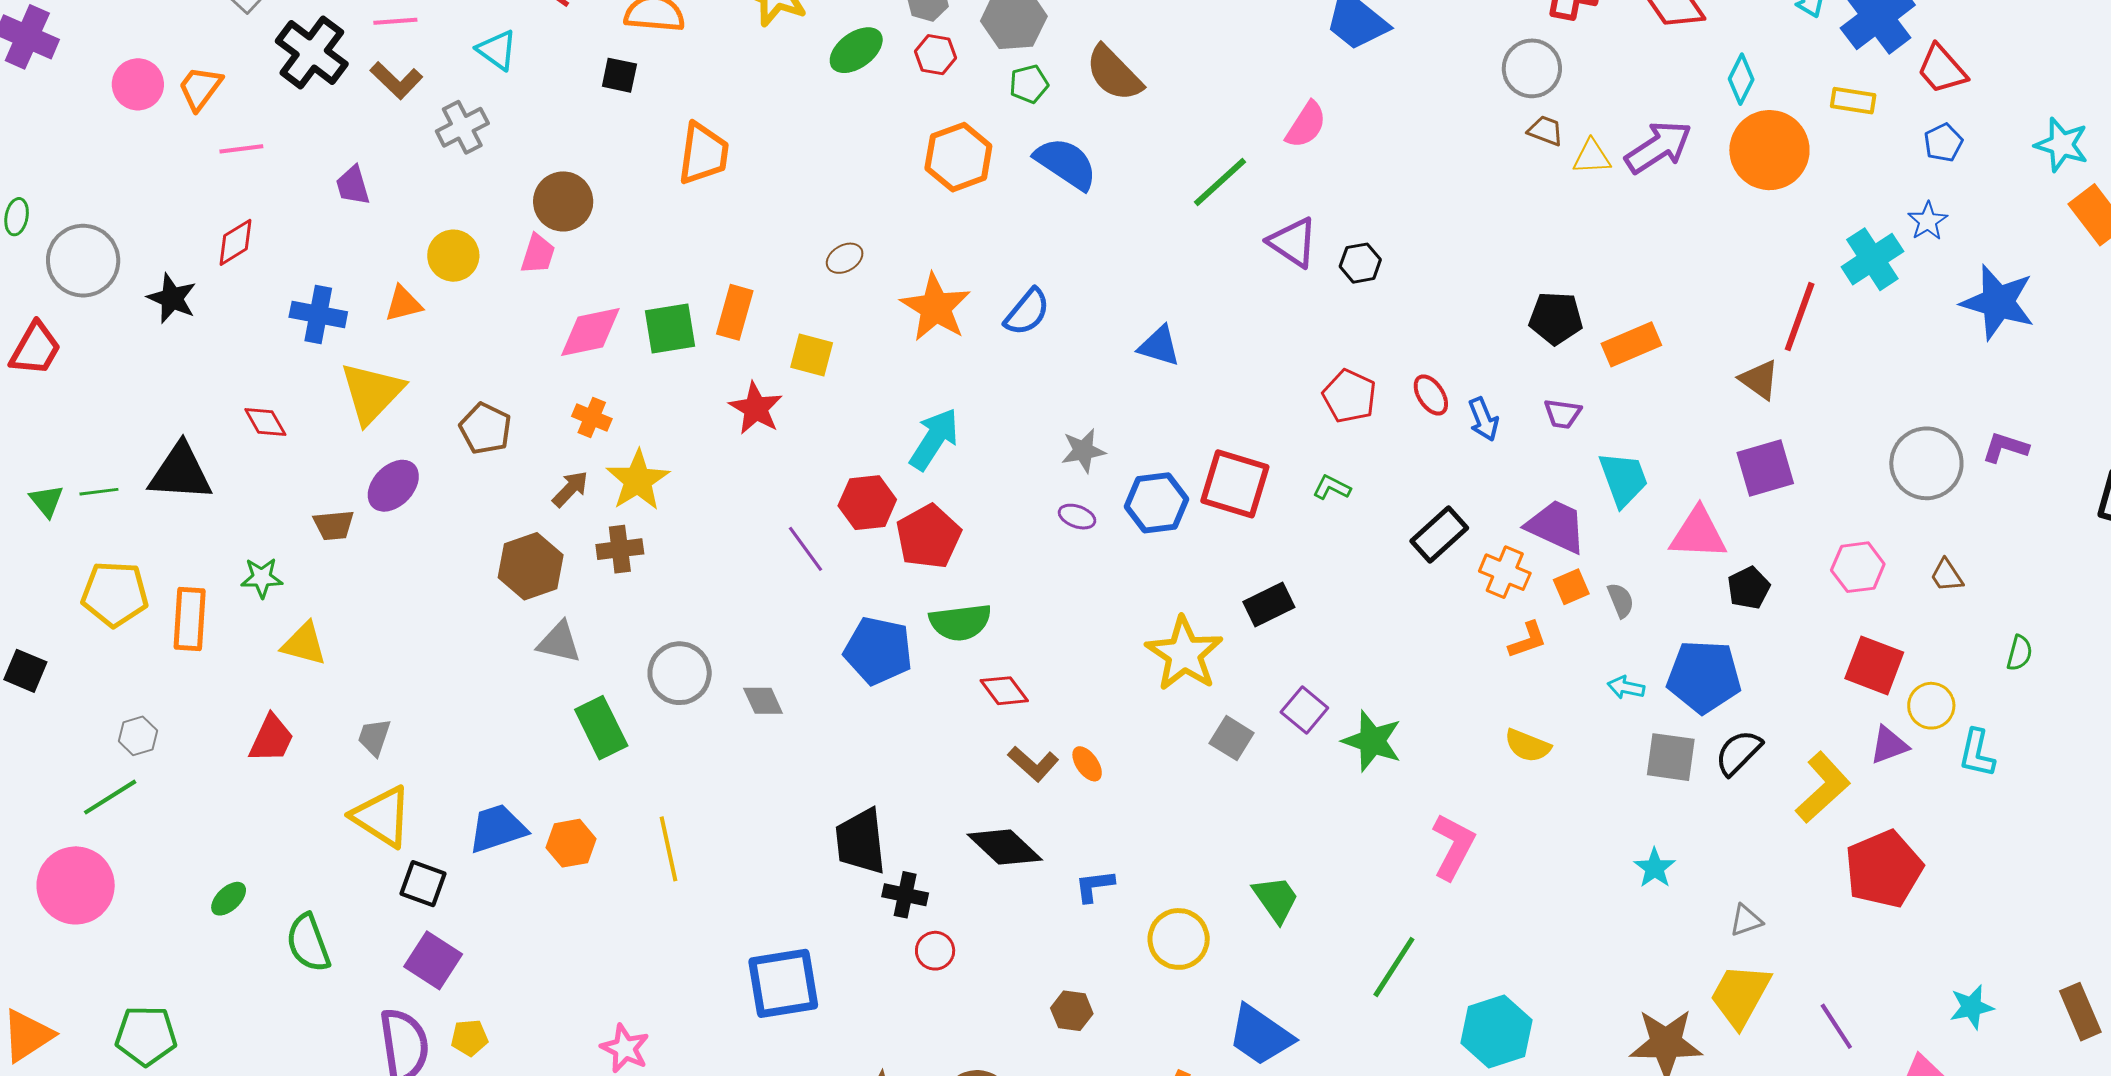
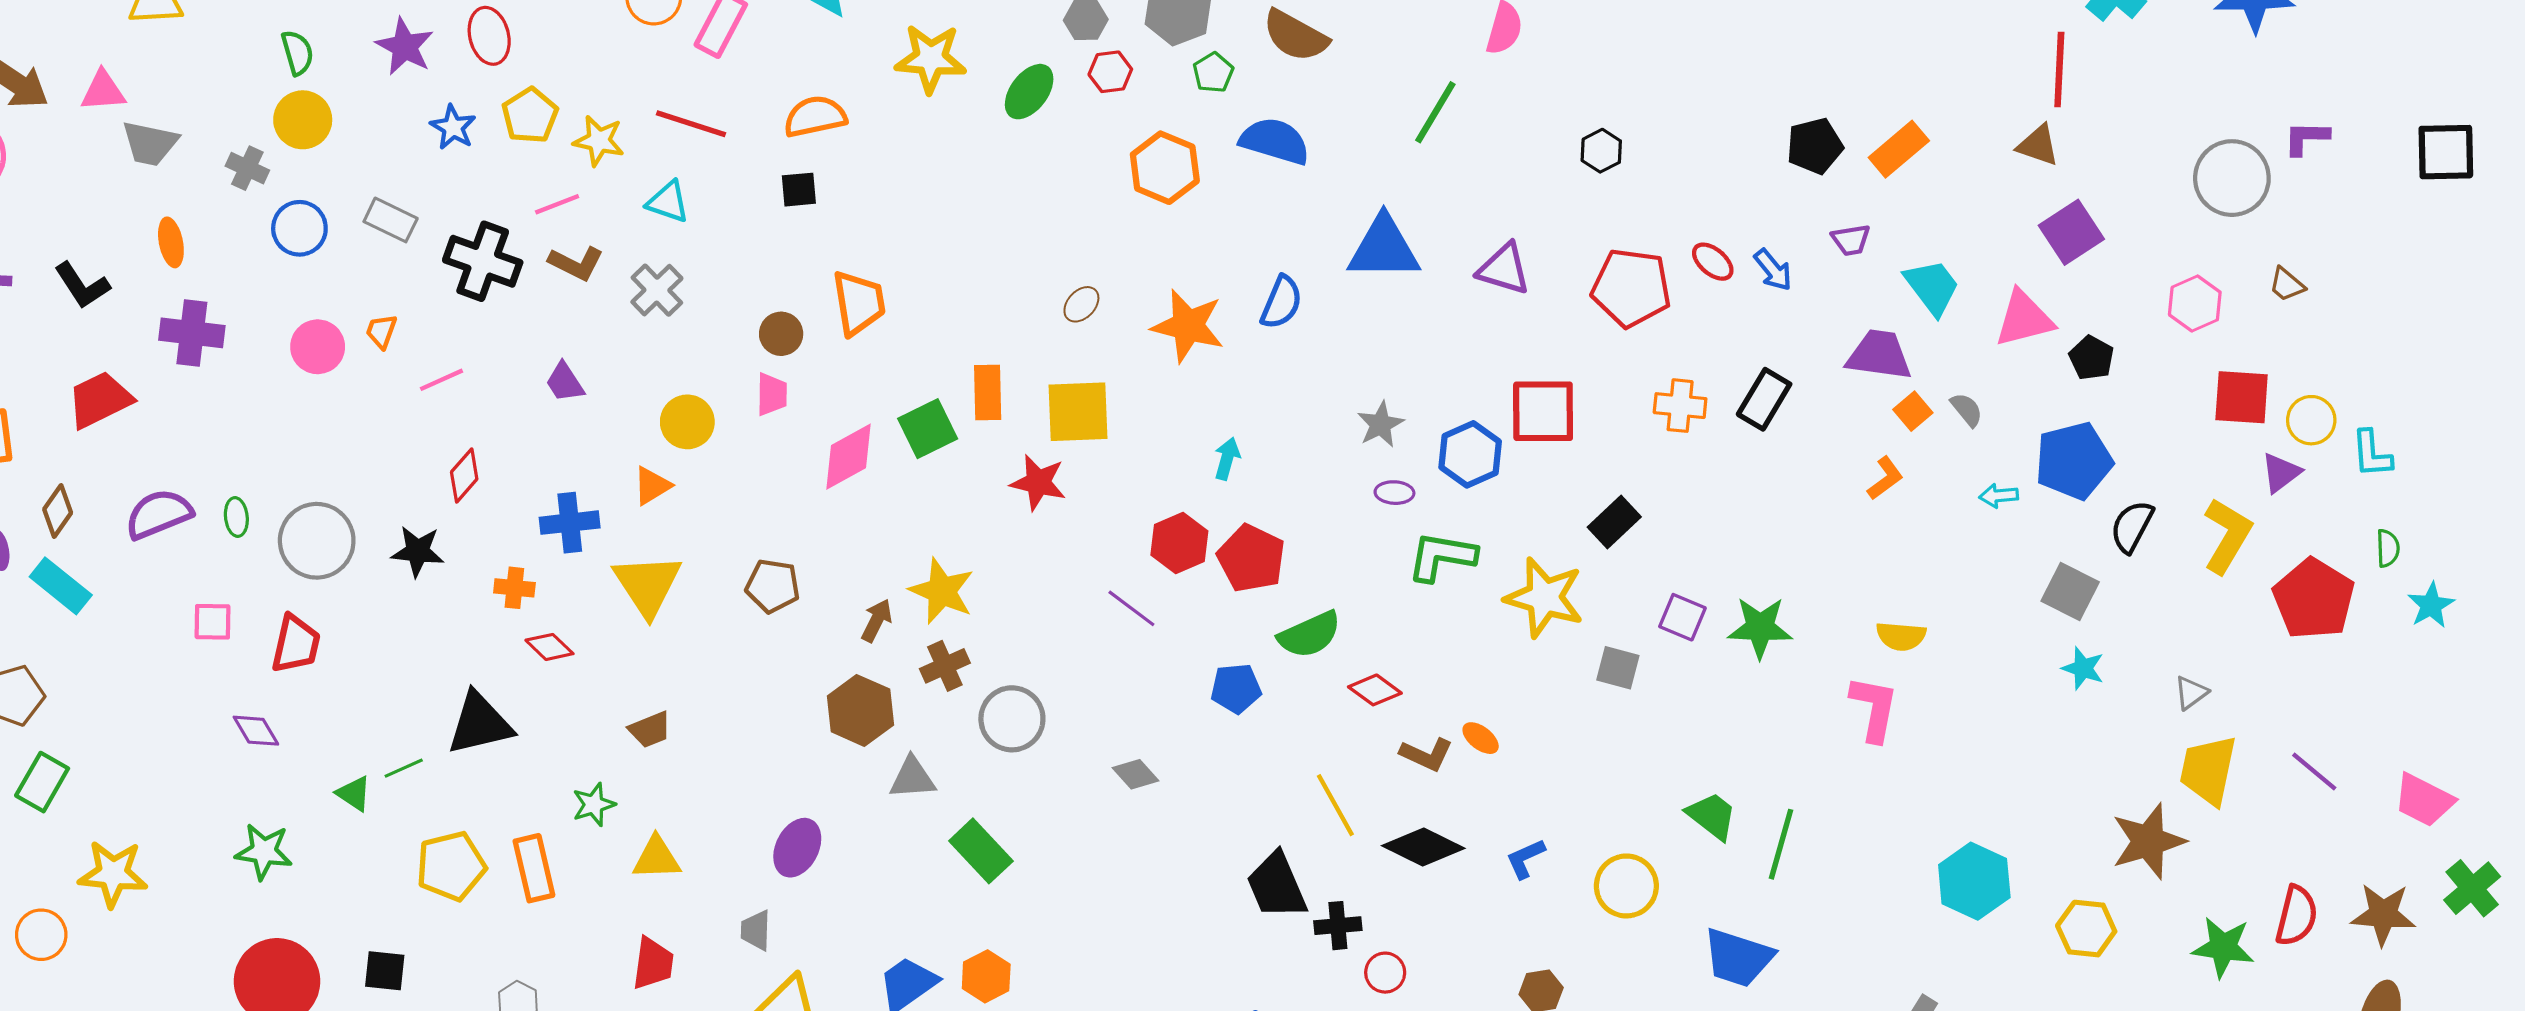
orange trapezoid: (200, 88) -> (381, 331), size x0.7
orange trapezoid: (703, 154) -> (859, 303), moved
brown circle: (563, 201) -> (781, 334), size x0.7
purple triangle: (1293, 242) -> (1504, 269), moved
blue triangle: (1159, 346) -> (1384, 248), moved, size x1.6
yellow square: (812, 355) -> (1078, 412), size x1.5
red pentagon: (1349, 396) -> (1631, 288), size x1.4
orange cross: (592, 418) -> (514, 588), moved
cyan arrow: (934, 439) -> (1227, 459), size x0.6
purple ellipse: (393, 486) -> (797, 848), moved
green L-shape: (1332, 487) -> (1442, 556), moved, size x1.8
orange cross: (1505, 572) -> (1680, 406), moved
blue pentagon: (878, 651) -> (1236, 688), size x0.7
green semicircle: (2020, 653) -> (2388, 548), moved
gray circle: (680, 673) -> (1012, 719), moved
yellow semicircle: (1528, 746) -> (1901, 636), moved
gray square: (1671, 757) -> (2070, 592), moved, turned 36
yellow line: (668, 849) -> (1335, 805), moved
green line: (1394, 967) -> (1781, 844), moved
cyan star: (1972, 1007) -> (2431, 605), moved

